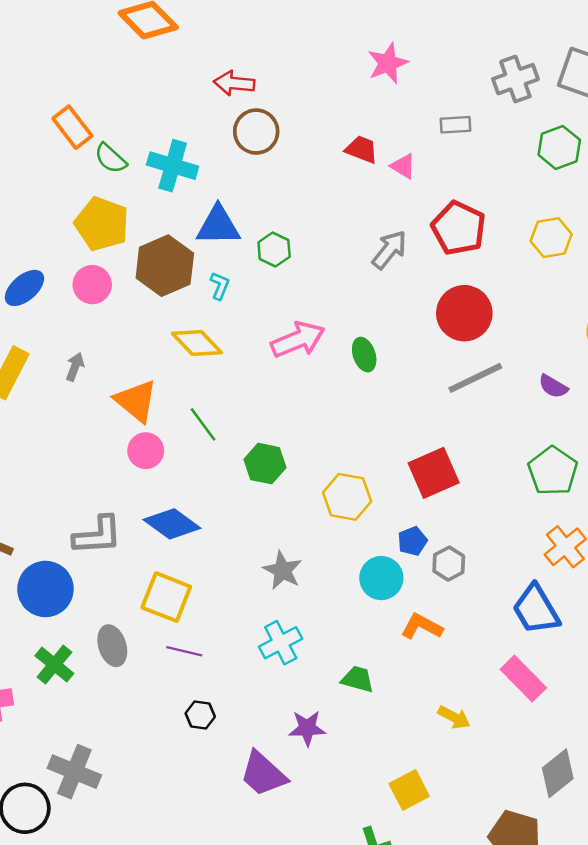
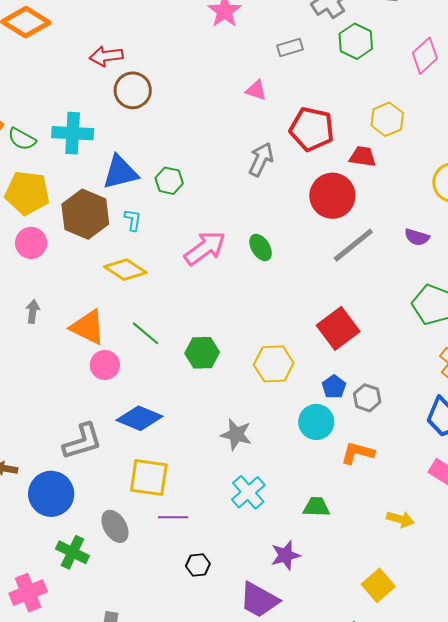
green hexagon: (559, 147) -> (356, 41), moved
red trapezoid: (362, 149) -> (363, 157), moved

